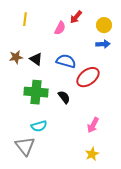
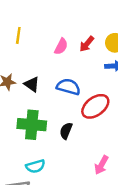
red arrow: (76, 17) -> (87, 44), moved
black semicircle: (64, 97) -> (66, 131), turned -120

